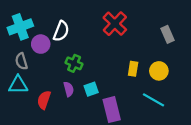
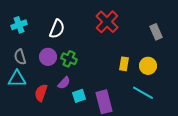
cyan cross: (20, 27) -> (19, 25), size x0.7
purple circle: (41, 44) -> (48, 57), moved
purple semicircle: (69, 89) -> (64, 83), turned 56
cyan square: (91, 89) -> (79, 96), moved

